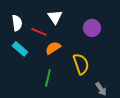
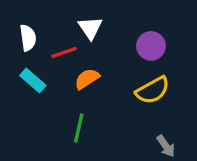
red line: (39, 32) -> (64, 53), turned -42
yellow semicircle: (81, 64) -> (153, 90), moved, turned 80

